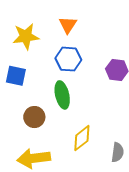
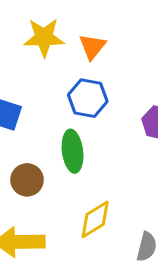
yellow star: (26, 36) -> (44, 38), moved

